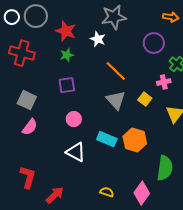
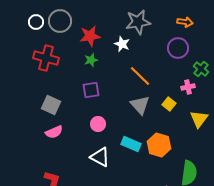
orange arrow: (171, 17) -> (185, 22), moved
red star: (66, 31) -> (90, 36), turned -30
pink semicircle: (30, 127) -> (54, 132), turned 30

